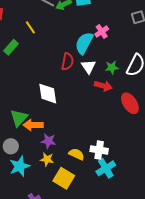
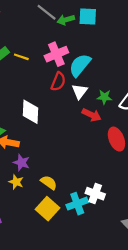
yellow line: (30, 27) -> (21, 57), moved, turned -48
pink cross: (102, 32) -> (56, 54), moved, size x1.5
white cross: (99, 150) -> (95, 194), moved
yellow square: (64, 178) -> (47, 209), moved

